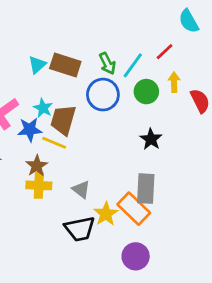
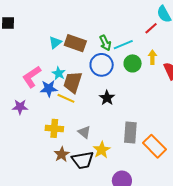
red line: (165, 52) -> (151, 28), moved
cyan line: (133, 65) -> (123, 45), turned 30
black star: (151, 139) -> (107, 98), moved
brown star: (37, 166) -> (62, 154), moved
orange rectangle: (134, 209) -> (155, 146), moved

